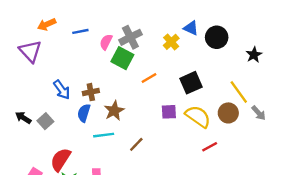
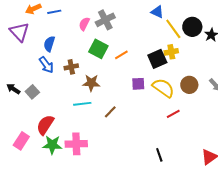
blue line: (80, 31) -> (54, 12), moved
black circle: (217, 37) -> (192, 27), moved
yellow cross: (171, 42) -> (171, 52), moved, turned 32
green square: (122, 58) -> (98, 49), moved
yellow line: (239, 92) -> (173, 29), moved
brown star: (114, 111) -> (91, 83), turned 30
blue semicircle: (84, 113) -> (49, 44), moved

